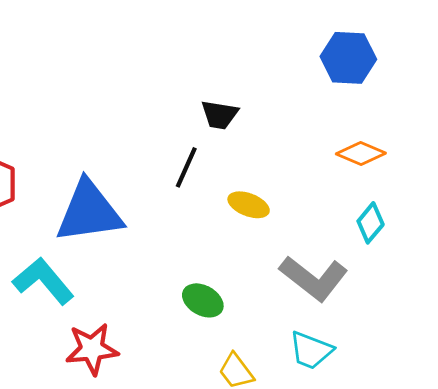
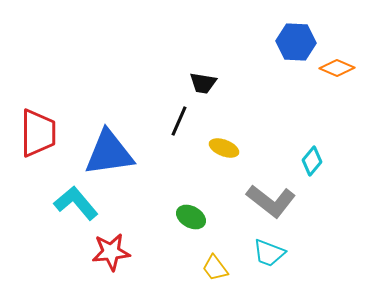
orange diamond: (361, 154) -> (337, 68), moved

